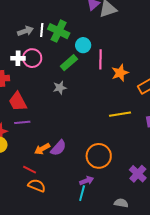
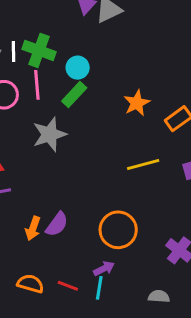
pink line: (101, 59) -> (37, 85), moved
green rectangle: (69, 63) -> (74, 94), moved
gray star: (60, 88) -> (49, 134), size x1.6
orange arrow: (42, 149) -> (33, 228), turned -35
red line: (30, 170) -> (68, 286), moved

